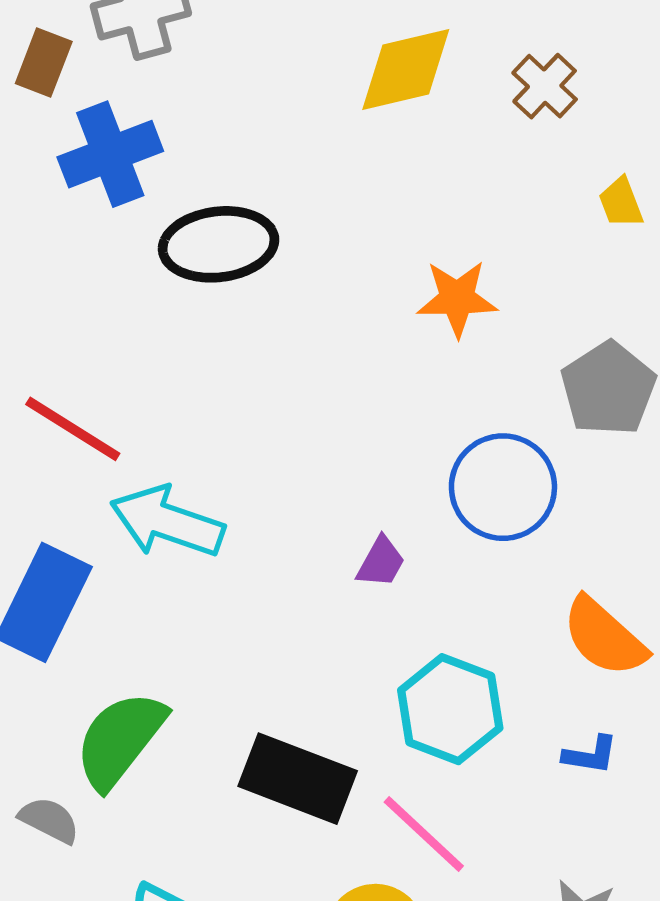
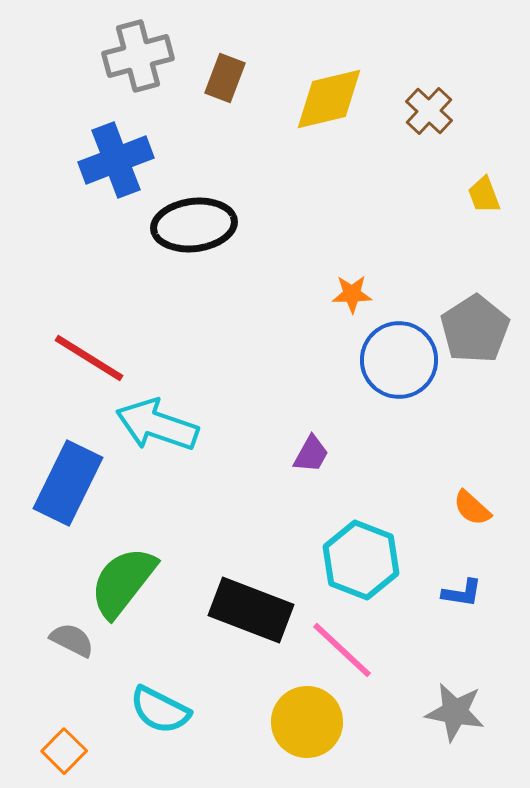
brown rectangle: (44, 63) -> (225, 78), moved
orange star: (457, 298) -> (352, 294), moved, size x0.7
blue circle: (503, 487) -> (399, 360), moved
orange semicircle: (604, 637) -> (472, 508), size x0.6

